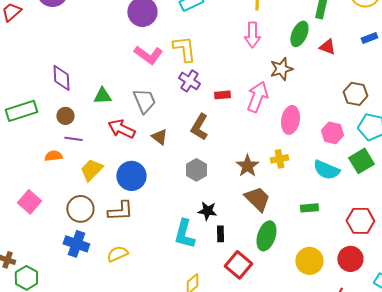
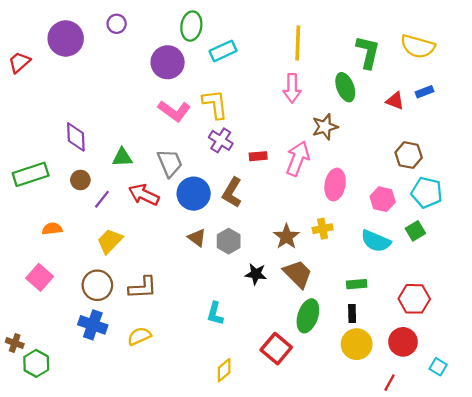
green ellipse: (299, 34) -> (345, 87), turned -45
red triangle: (327, 47) -> (395, 101), moved
brown triangle: (159, 137) -> (197, 238), moved
purple line: (73, 139) -> (102, 199), moved, turned -60
orange semicircle: (53, 156) -> (52, 229), moved
green square: (361, 161) -> (415, 231), size x0.7
blue circle: (131, 176) -> (194, 194), moved
black star: (207, 211) -> (256, 274), moved
cyan L-shape: (184, 234) -> (215, 314), size x0.7
black rectangle: (220, 234) -> (352, 314), moved

